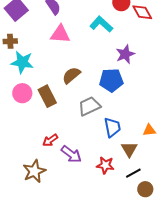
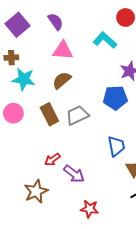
brown semicircle: (71, 75) -> (62, 80), moved
pink circle: (22, 93) -> (13, 113), moved
gray trapezoid: (89, 106) -> (77, 115), moved
red star: (105, 165) -> (90, 209), moved

